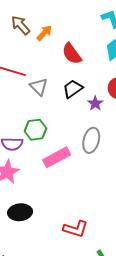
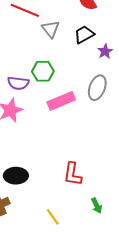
black ellipse: (20, 212) -> (16, 176), moved
red L-shape: (76, 229) -> (73, 174), turned 75

